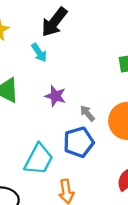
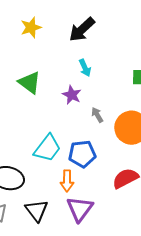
cyan arrow: (39, 53) -> (85, 68), moved
blue pentagon: (79, 142) -> (82, 154), moved

